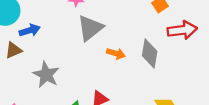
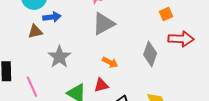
orange arrow: (116, 54) -> (110, 62), moved

